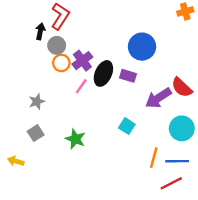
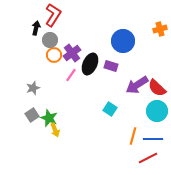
orange cross: (185, 11) -> (160, 29), moved
red semicircle: (182, 87) -> (157, 88), moved
green star: (75, 139) -> (49, 118), moved
yellow arrow: (16, 161) -> (55, 130), moved, turned -128

